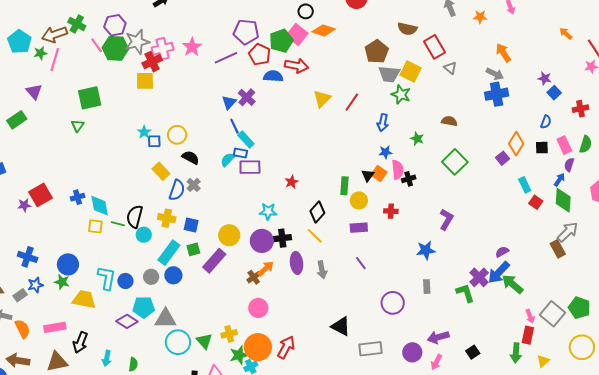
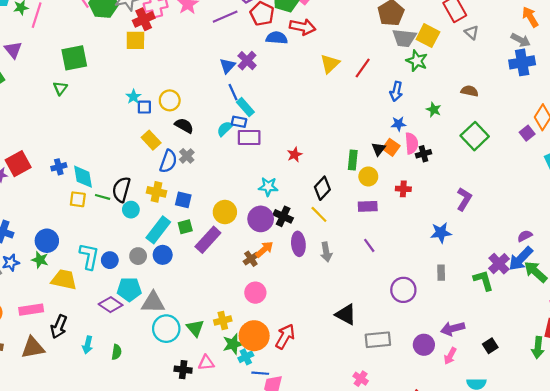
black cross: (282, 238) -> (283, 216), turned 30

